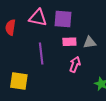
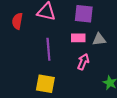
purple square: (63, 19) -> (84, 14), moved
yellow square: (19, 81) -> (45, 84), moved

